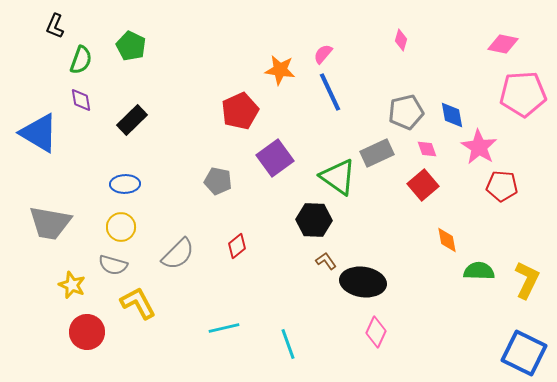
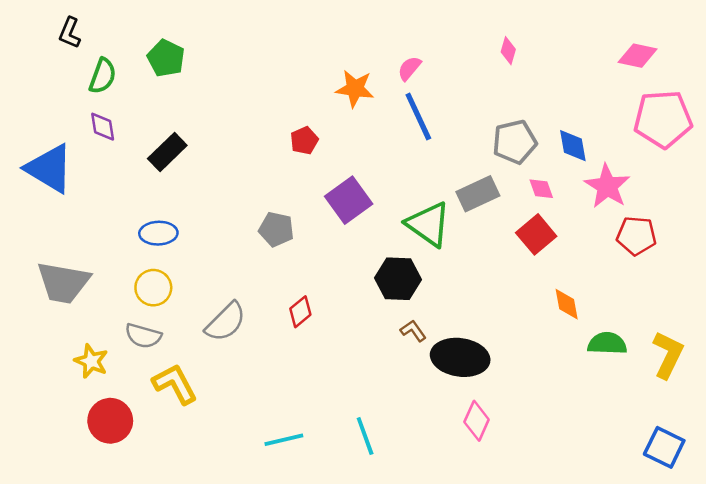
red pentagon: (240, 111) -> (304, 141), size x0.6
cyan line: (224, 328) -> (284, 440), moved
blue square: (524, 353) -> (664, 447), size x0.7

